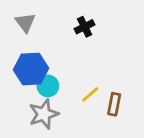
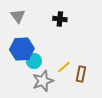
black cross: (85, 27) -> (60, 19), turned 32
gray star: (44, 114) -> (43, 81), moved

